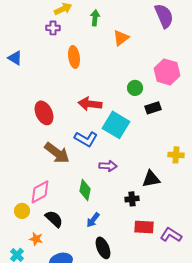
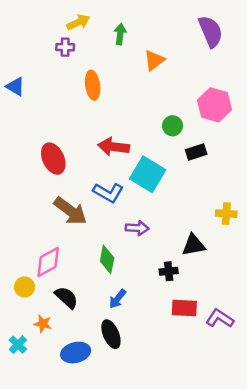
black ellipse: (103, 248) -> (111, 334), moved

